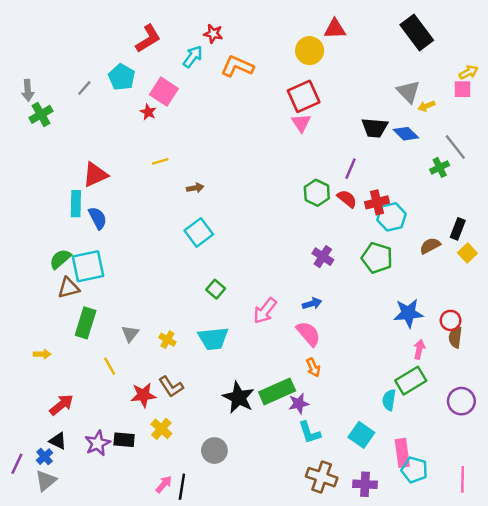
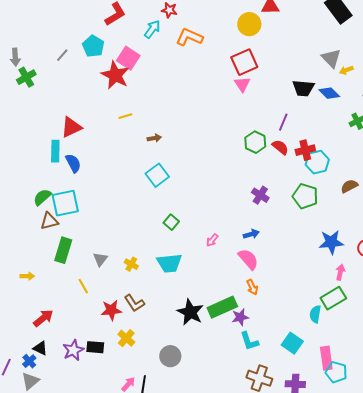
red star: (148, 112) -> (115, 75), size x2.0
pink arrow: (265, 311) -> (212, 240), size x0.6

